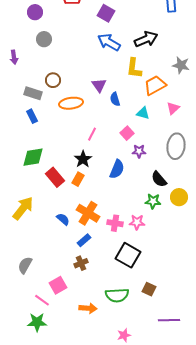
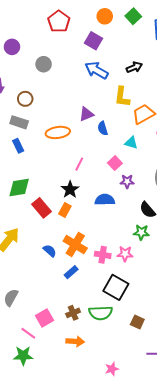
purple circle: (35, 12) -> (12, 47), moved
gray circle: (44, 39) -> (44, 64), moved
black arrow: (146, 39) -> (134, 67), size x0.7
brown circle: (53, 80) -> (25, 99), moved
purple triangle: (99, 85) -> (86, 114), turned 42
blue semicircle: (117, 169) -> (105, 200), turned -114
brown cross: (81, 263) -> (73, 313), moved
green semicircle: (117, 295) -> (101, 313), moved

